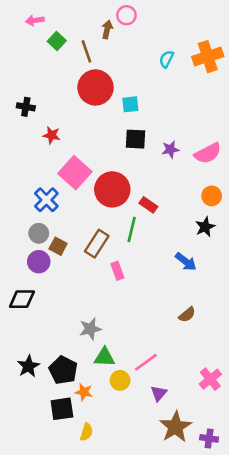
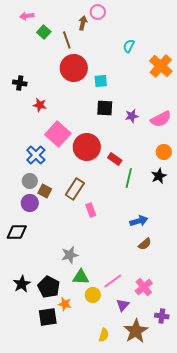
orange cross: (208, 57) -> (161, 66), moved, turned -30
green line: (132, 229) -> (129, 178), moved
blue arrow: (186, 262) -> (139, 221), moved, turned -54
pink cross: (210, 379) -> (144, 287), moved
yellow semicircle: (86, 432) -> (104, 335), moved
purple cross: (209, 438) -> (162, 316), moved

